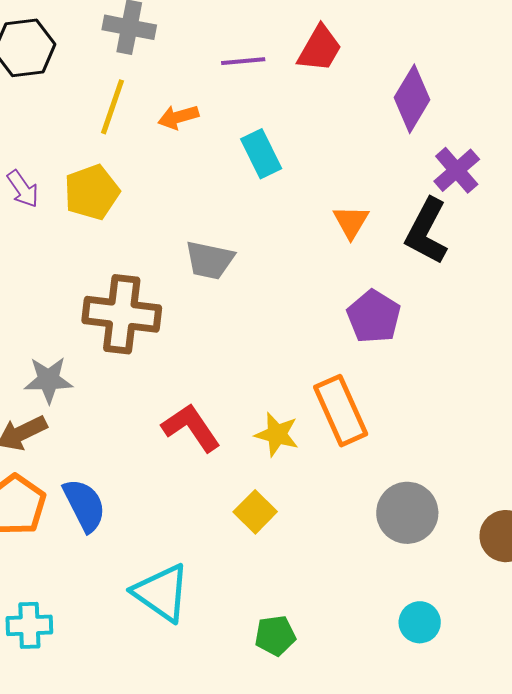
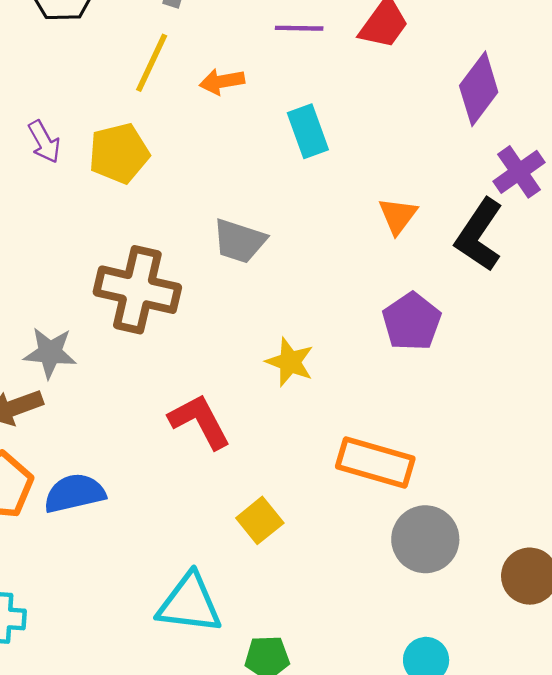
orange rectangle: (341, 411) -> (375, 463), moved, turned -56
yellow star: (277, 434) -> (290, 362), moved
blue semicircle: (84, 505) -> (74, 493), turned -82
cyan triangle: (162, 593) -> (190, 603), moved, turned -34

